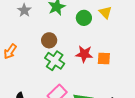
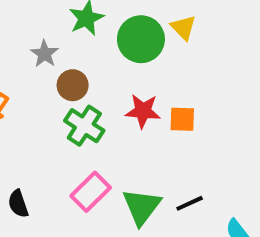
gray star: (24, 10) -> (44, 54), moved
green circle: (84, 18) -> (141, 39), size x1.5

